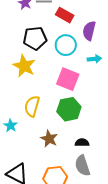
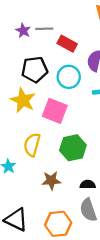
pink square: (68, 79) -> (55, 111), moved
brown star: (49, 139) -> (51, 180), turned -30

